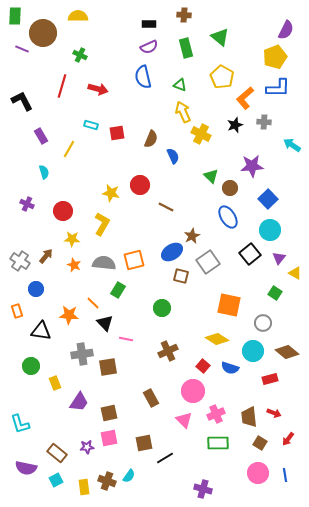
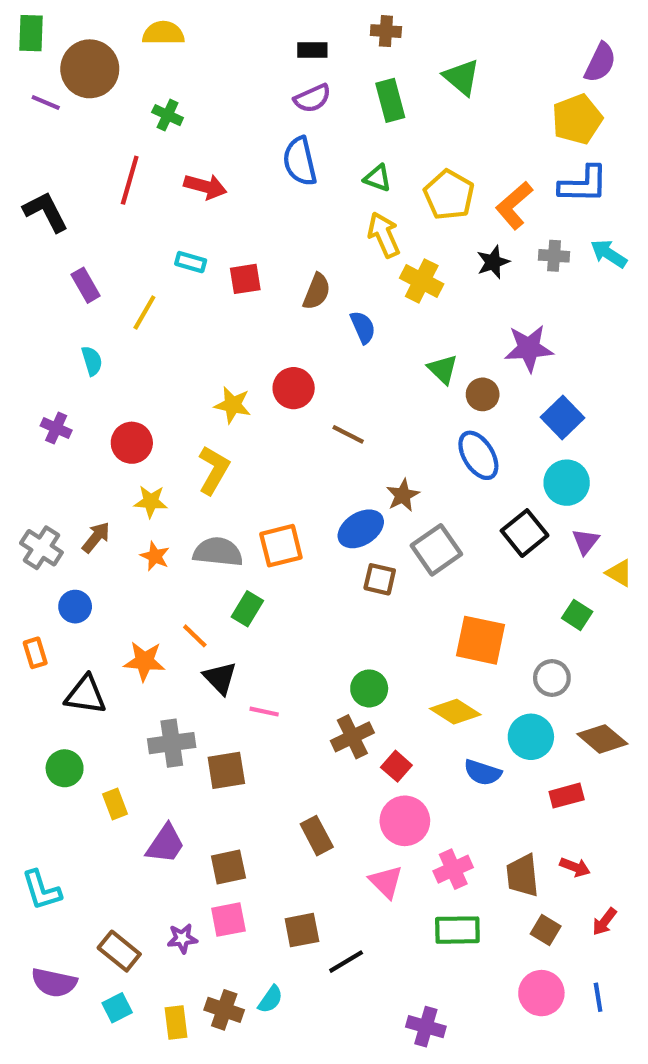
yellow pentagon: (222, 77) -> (449, 195), moved
cyan arrow: (292, 145) -> (609, 254), moved
green circle: (162, 308) -> (369, 688), moved
red square: (203, 366) -> (396, 766), moved

